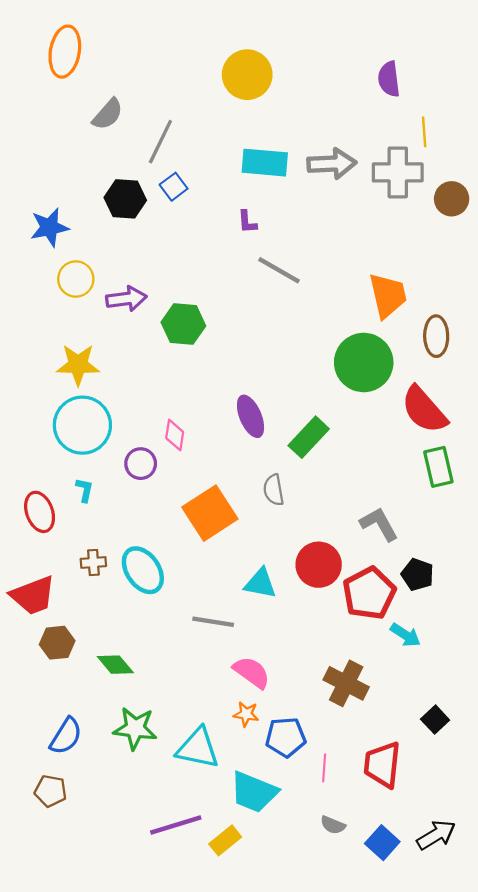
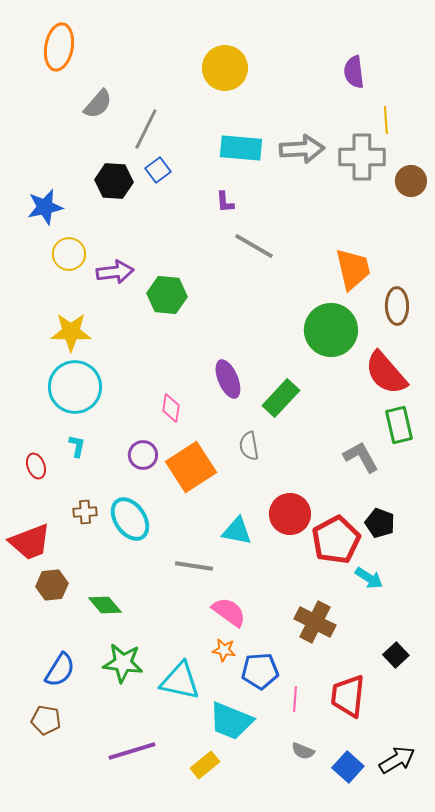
pink diamond: (175, 435) -> (171, 408), moved
purple circle: (141, 464) -> (143, 455), moved
red ellipse: (40, 512) -> (36, 466), size x0.7
gray L-shape: (379, 524) -> (361, 457), moved
purple line: (176, 825) -> (132, 751), moved

